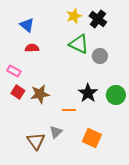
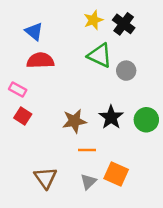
red semicircle: (32, 48) -> (40, 60), size x1.5
brown star: (40, 94) -> (74, 121), moved
orange line: (69, 110) -> (87, 150), moved
gray triangle: (56, 132) -> (88, 182), moved

